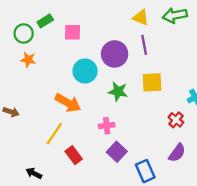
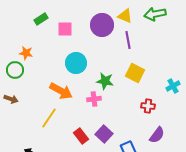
green circle: (24, 33) -> (15, 70), moved
purple circle: (115, 54) -> (102, 25), moved
yellow square: (152, 82) -> (135, 73), turned 30
red cross: (176, 120) -> (148, 106), moved, turned -32
pink cross: (107, 126) -> (94, 99), moved
red rectangle: (74, 155) -> (81, 136), moved

